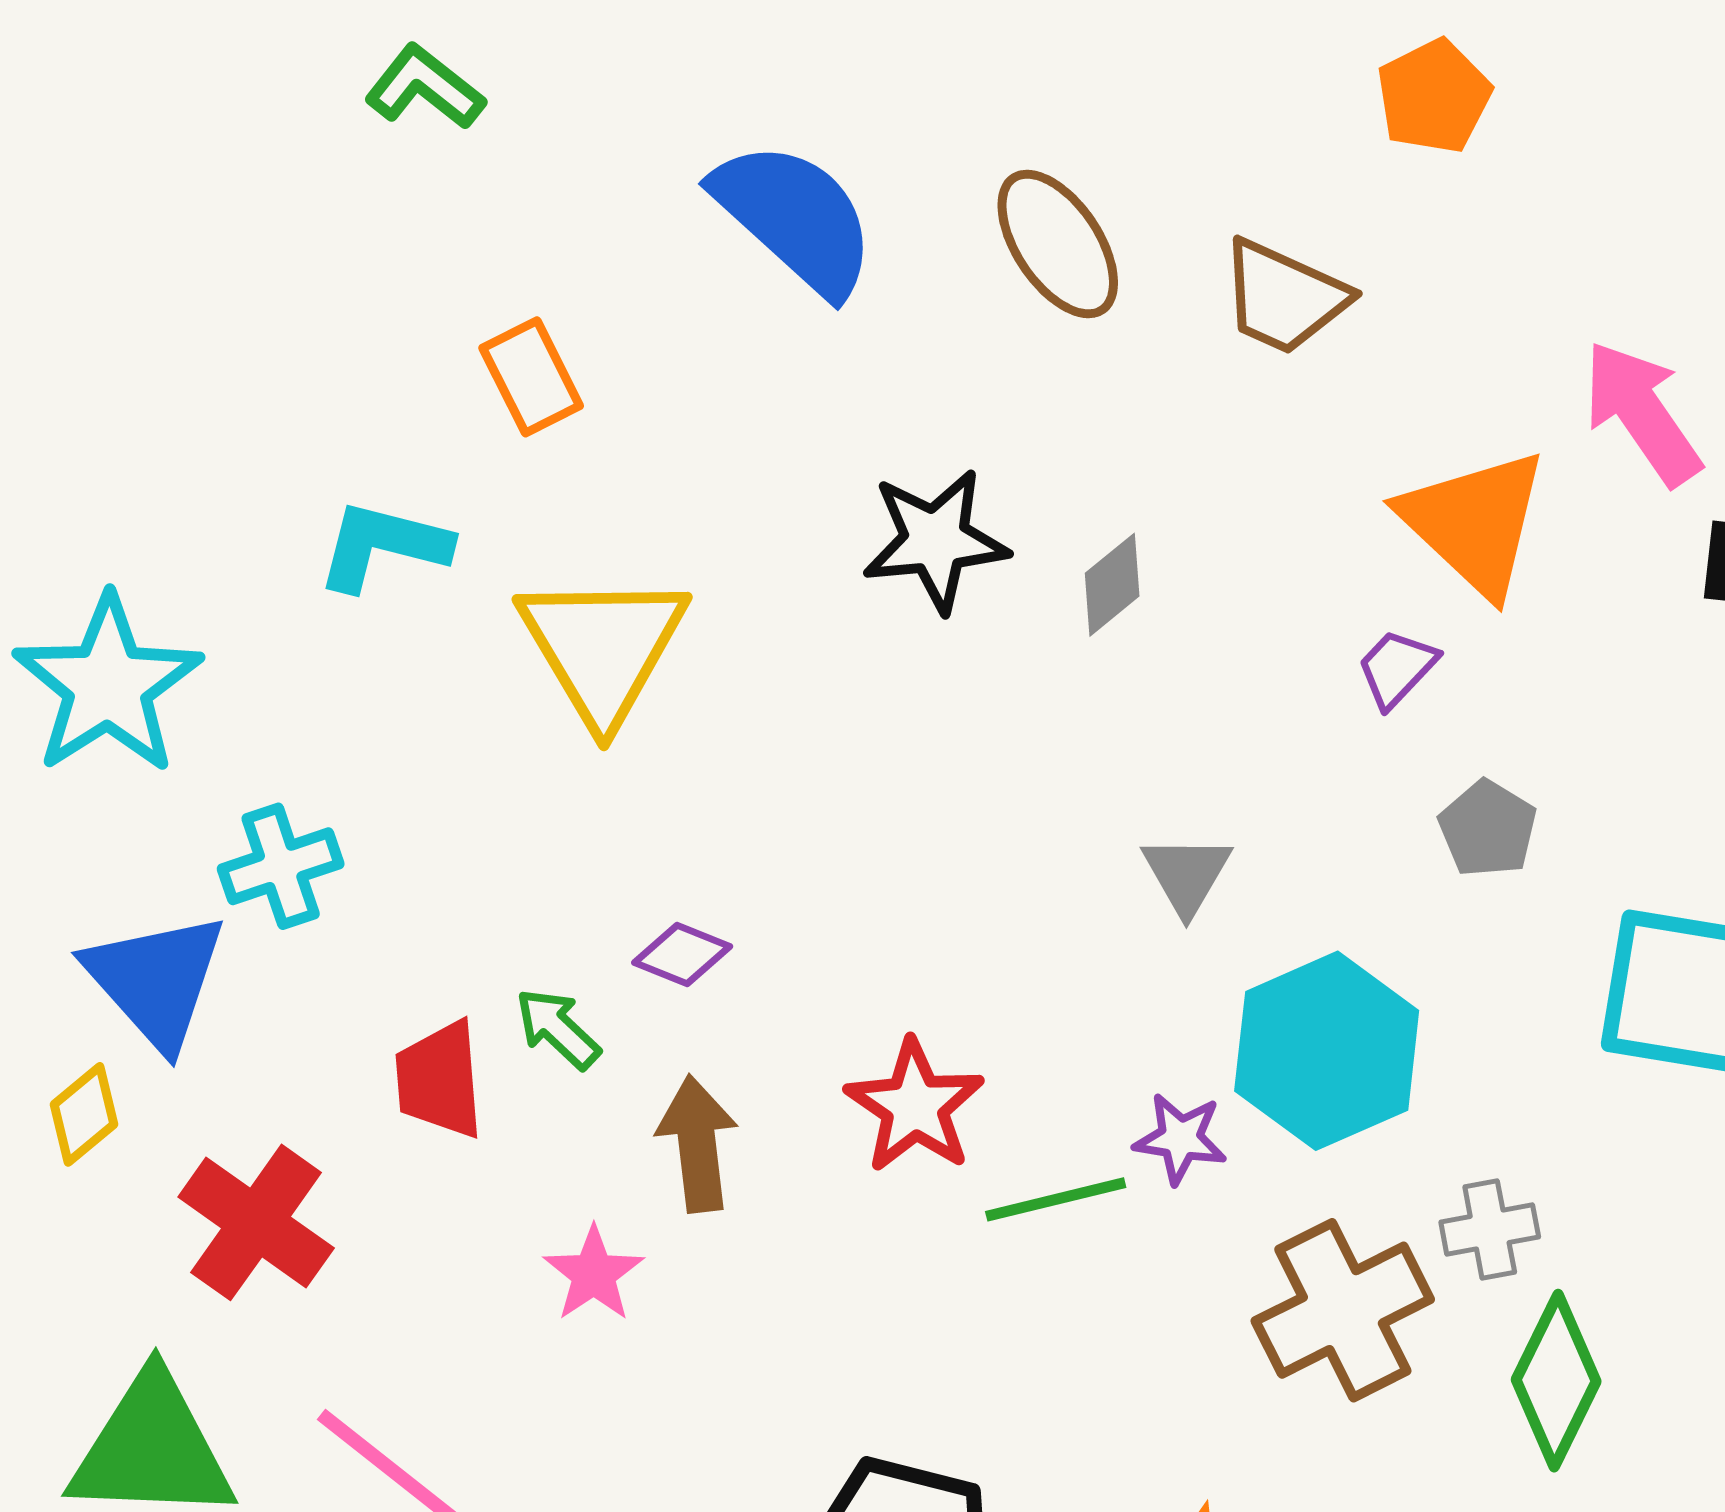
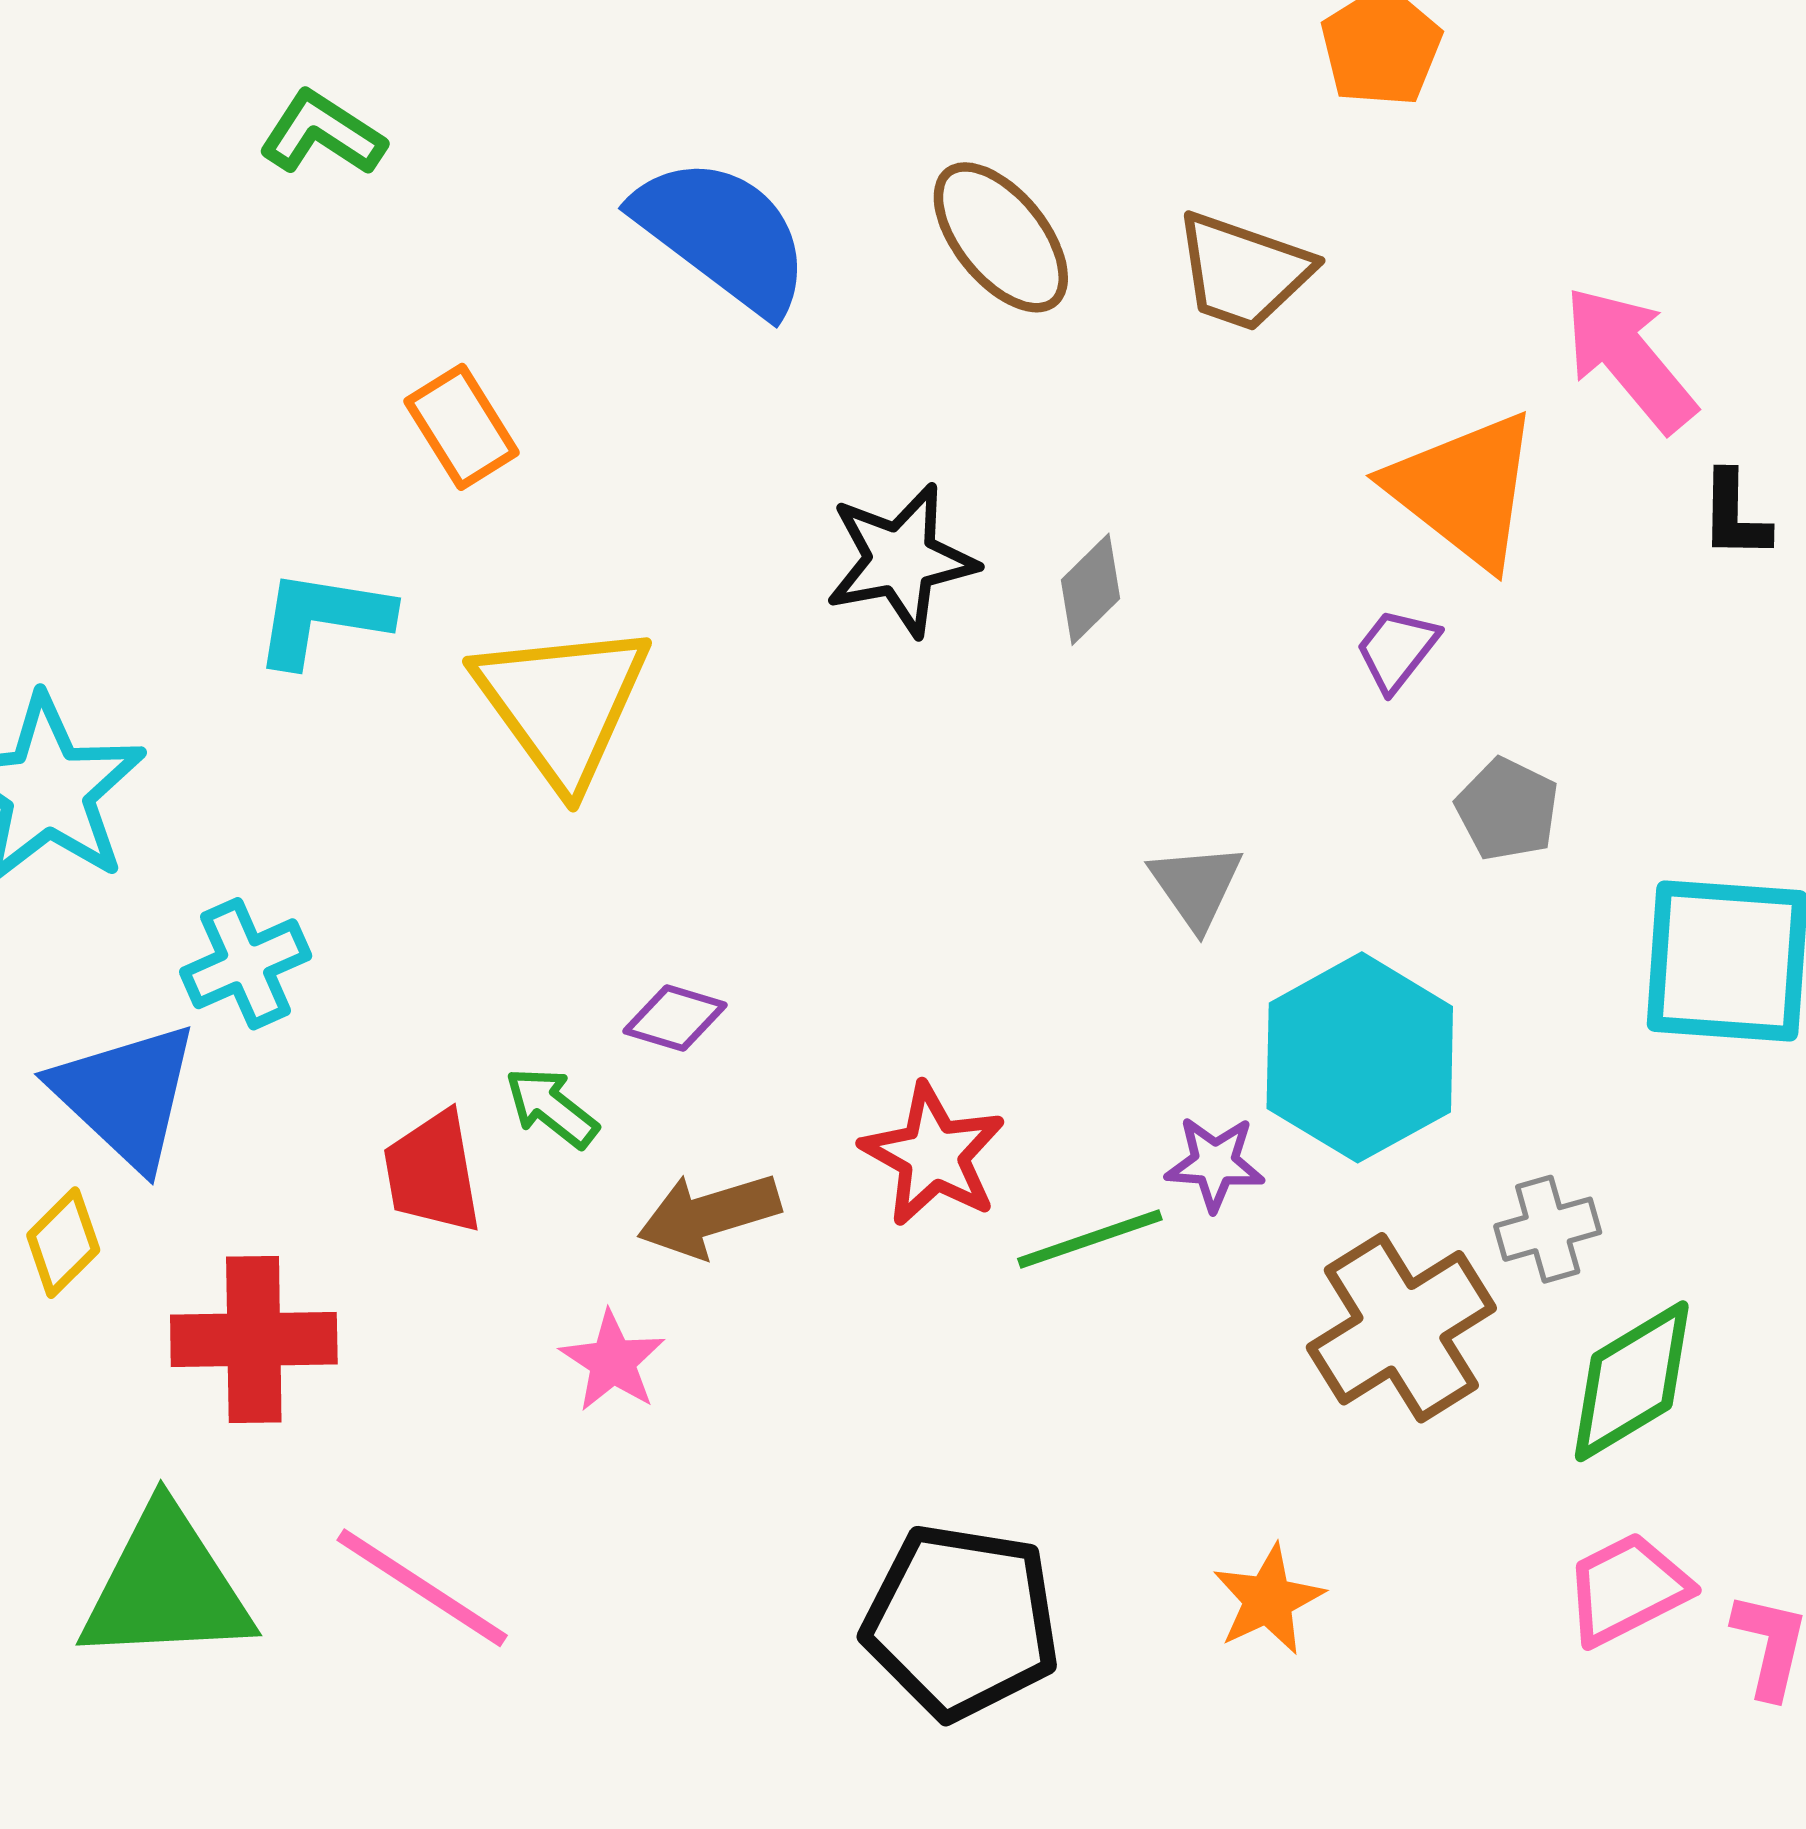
brown arrow: (697, 1144) -> (709, 1215), turned -95
red cross: (256, 1222) -> (254, 1340), turned -31
green diamond: (1556, 1381) -> (1632, 1381), turned 38

